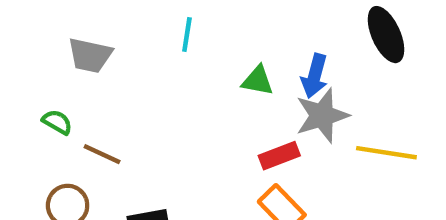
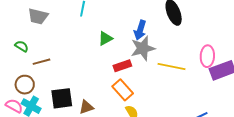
green triangle: (258, 81) -> (105, 38), moved, turned -42
brown line: (102, 154) -> (41, 62), turned -42

